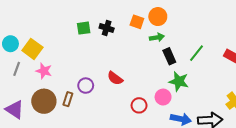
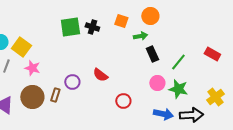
orange circle: (158, 17) -> (150, 16), moved
green square: (84, 28) -> (70, 27), size x1.5
green line: (197, 53) -> (178, 62), moved
green star: (179, 81) -> (178, 89), moved
pink circle: (163, 97) -> (157, 83), moved

